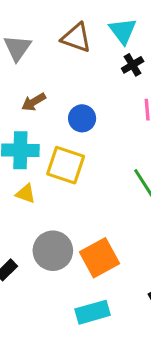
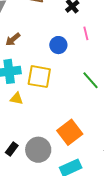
blue circle: (82, 118) -> (58, 45), moved
gray circle: (53, 251) -> (38, 150), moved

